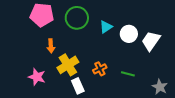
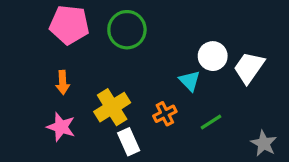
cyan triangle: (106, 27) -> (190, 81), moved, turned -40
orange arrow: (51, 46) -> (63, 82), moved
green line: (128, 74) -> (211, 122), turned -48

